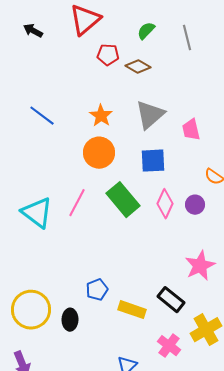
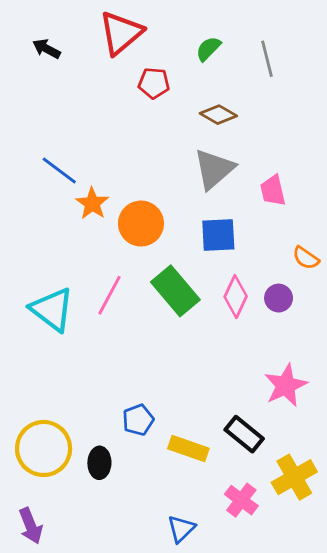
brown diamond: (138, 67) -> (218, 115), moved
orange star: (101, 116) -> (92, 203), moved

